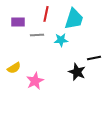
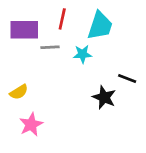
purple rectangle: (18, 22) -> (24, 30), size x1.5
black line: (94, 58) -> (127, 78), turned 32
pink star: (35, 81) -> (31, 124), moved

